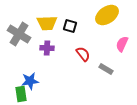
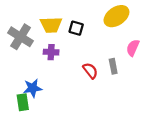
red semicircle: (83, 54) -> (90, 71), moved
gray rectangle: (106, 69) -> (113, 66), moved, turned 48

